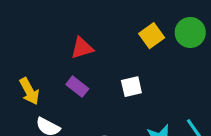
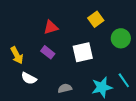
green circle: (190, 32) -> (121, 38), moved
white square: (131, 87) -> (83, 52), size x1.5

